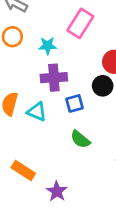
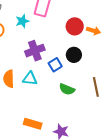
cyan star: (48, 46) -> (22, 21), moved
black circle: (103, 86) -> (74, 55), moved

